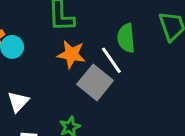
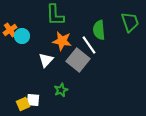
white triangle: (18, 102) -> (46, 60), moved

